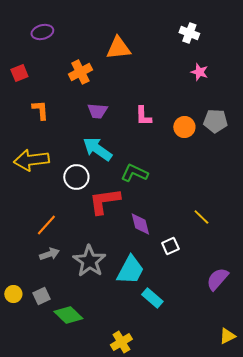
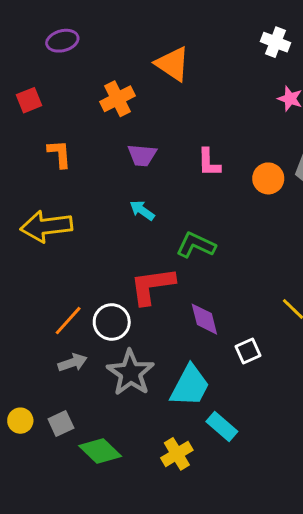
orange triangle: (118, 48) -> (173, 64), turned 40
cyan arrow: (97, 149) -> (142, 210), size x0.6
white circle: (76, 177) -> (112, 322), moved
yellow cross: (121, 342) -> (177, 454), moved

